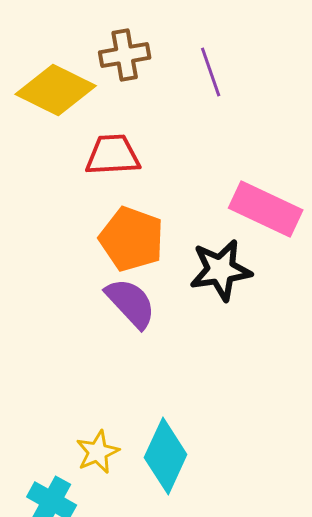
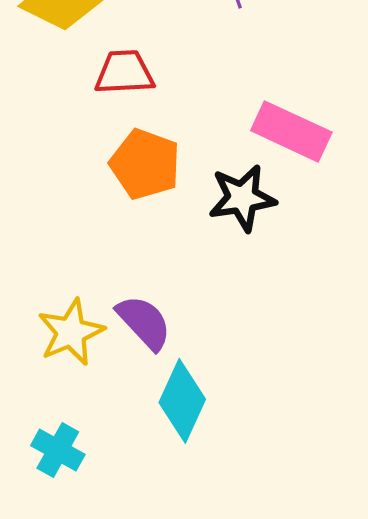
purple semicircle: (131, 303) -> (144, 322), moved
yellow star: (98, 452) -> (71, 332), moved, size x1.4

